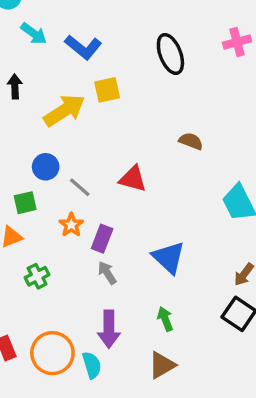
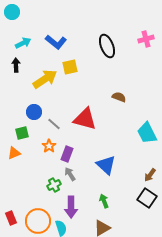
cyan arrow: (34, 33) -> (23, 43), moved, turned -63
red triangle: (133, 179) -> (85, 119), size x1.4
green cross: (37, 276) -> (54, 185), moved

